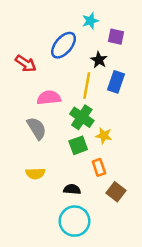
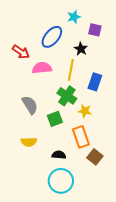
blue rectangle: (116, 82) -> (95, 82), moved
pink semicircle: (49, 98) -> (42, 68), moved
green square: (78, 145) -> (55, 119), moved
orange rectangle: (99, 167) -> (81, 137), size x1.5

